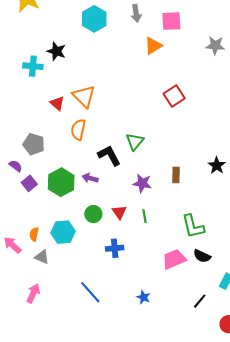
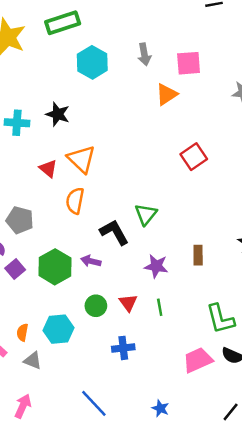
black star: (56, 51) -> (58, 114), moved

